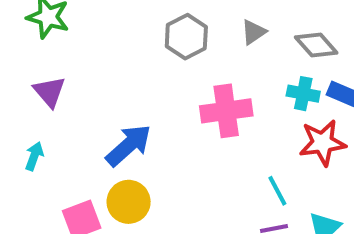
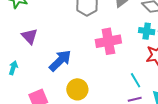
purple triangle: (49, 92) -> (30, 36), moved
yellow circle: (129, 202) -> (77, 89), moved

